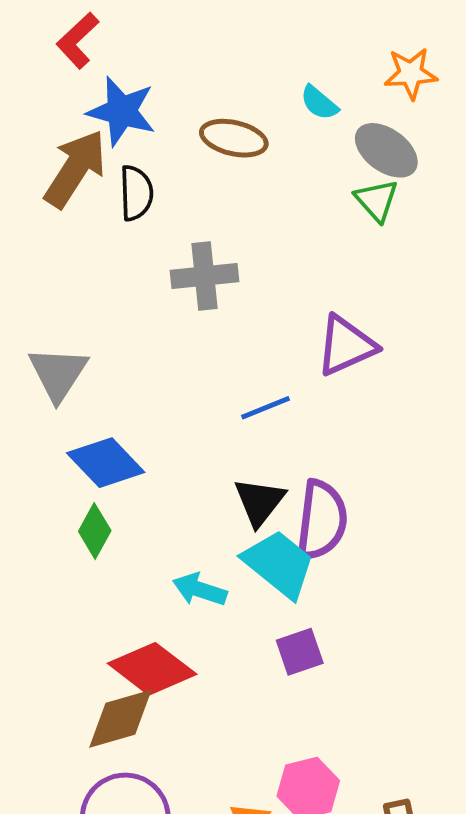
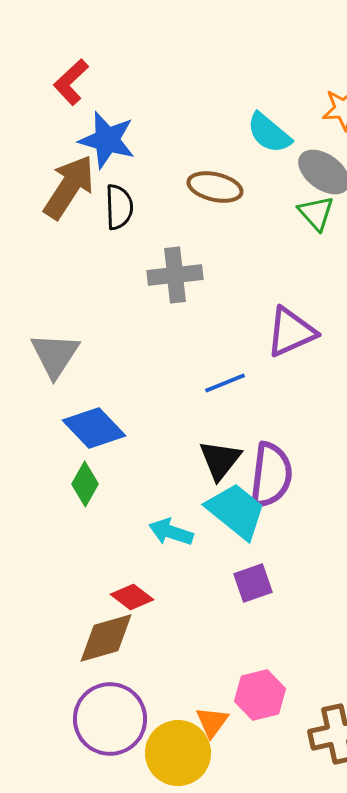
cyan semicircle: (319, 103) -> (269, 133), size x1.4
brown ellipse: (234, 138) -> (215, 187), moved
red diamond: (152, 669) -> (132, 597), size x0.6

